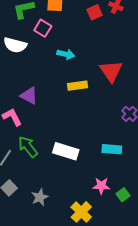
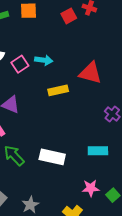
pink square: (43, 28) -> (20, 64), moved, turned 30
red triangle: (111, 71) -> (90, 73), turned -35

